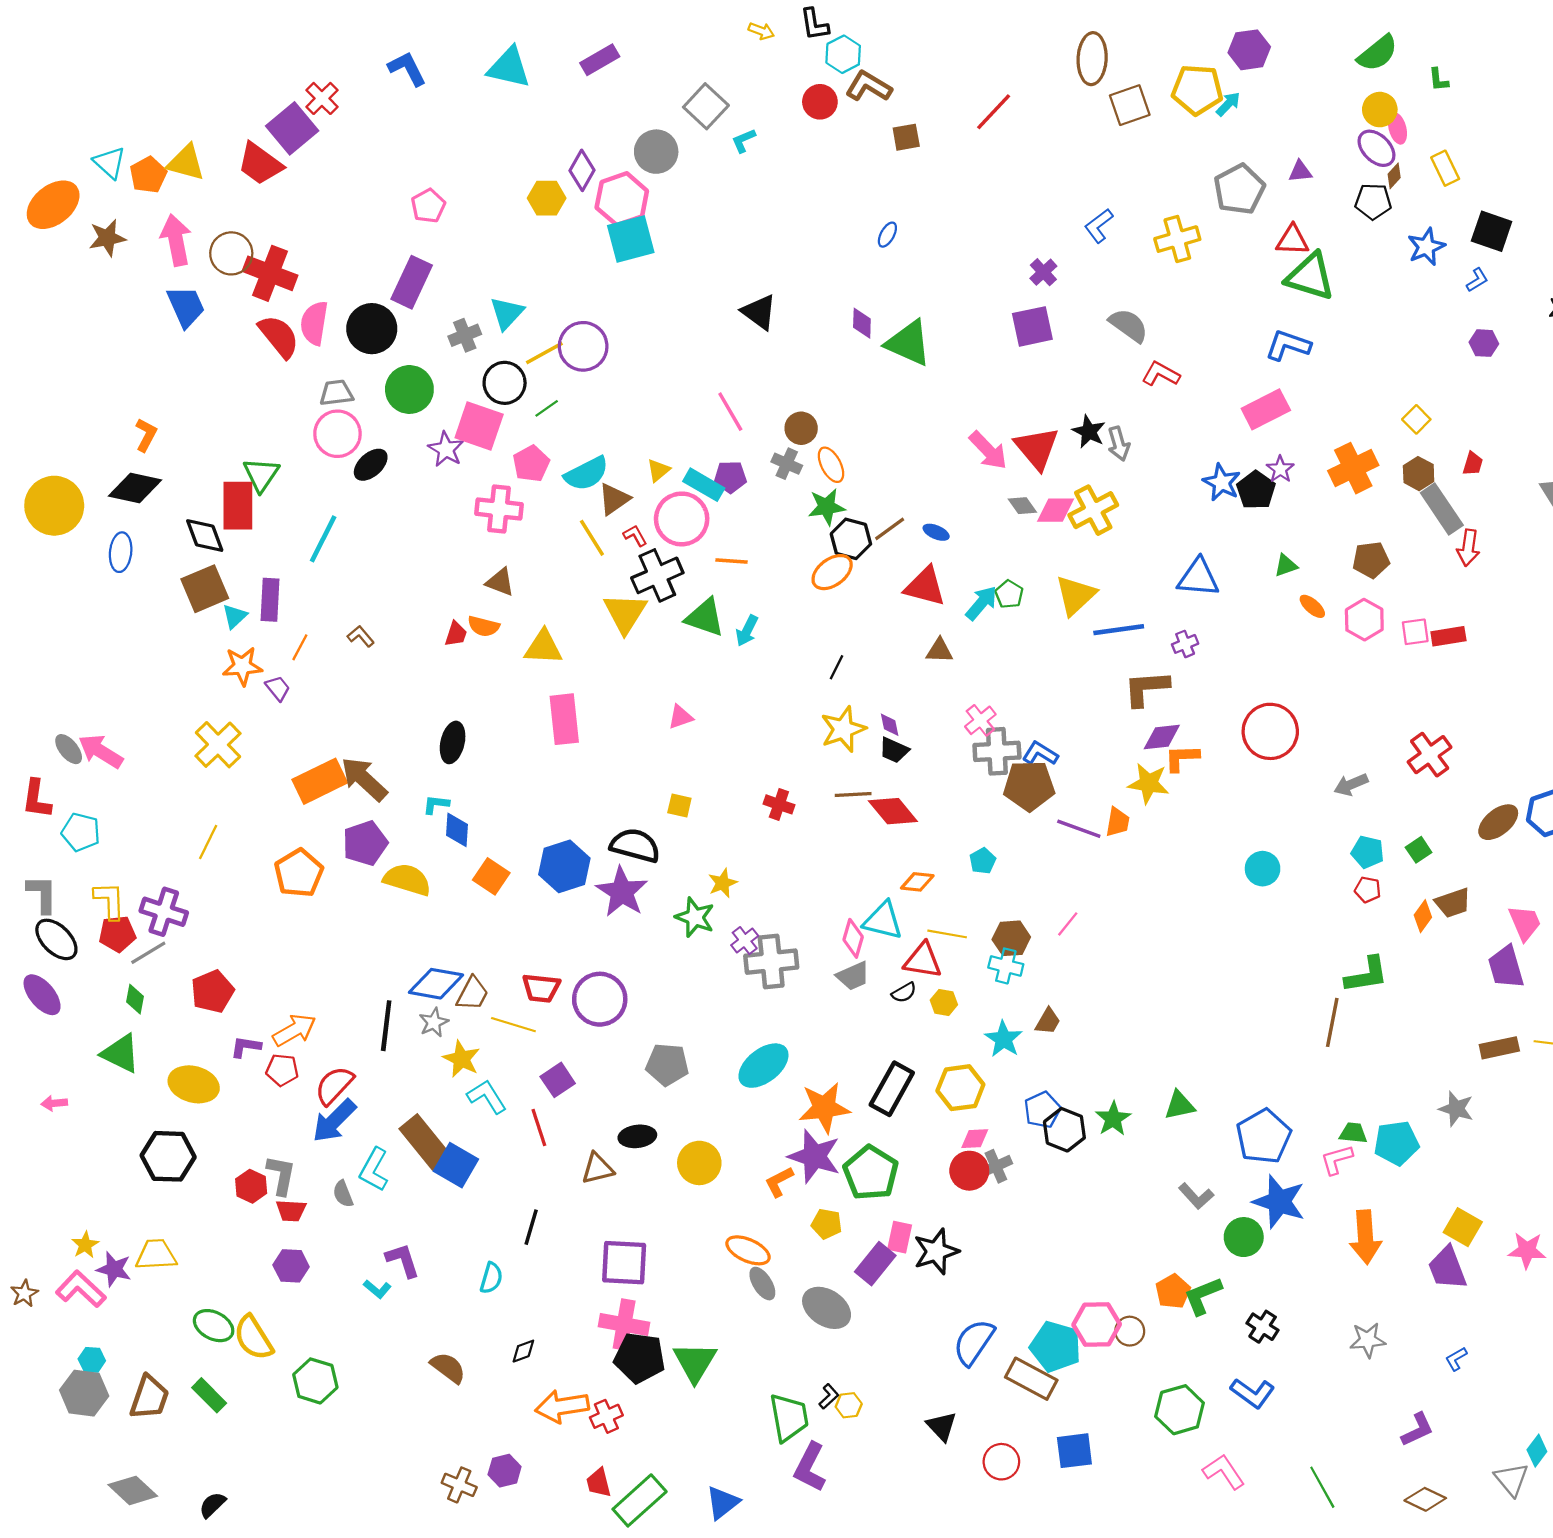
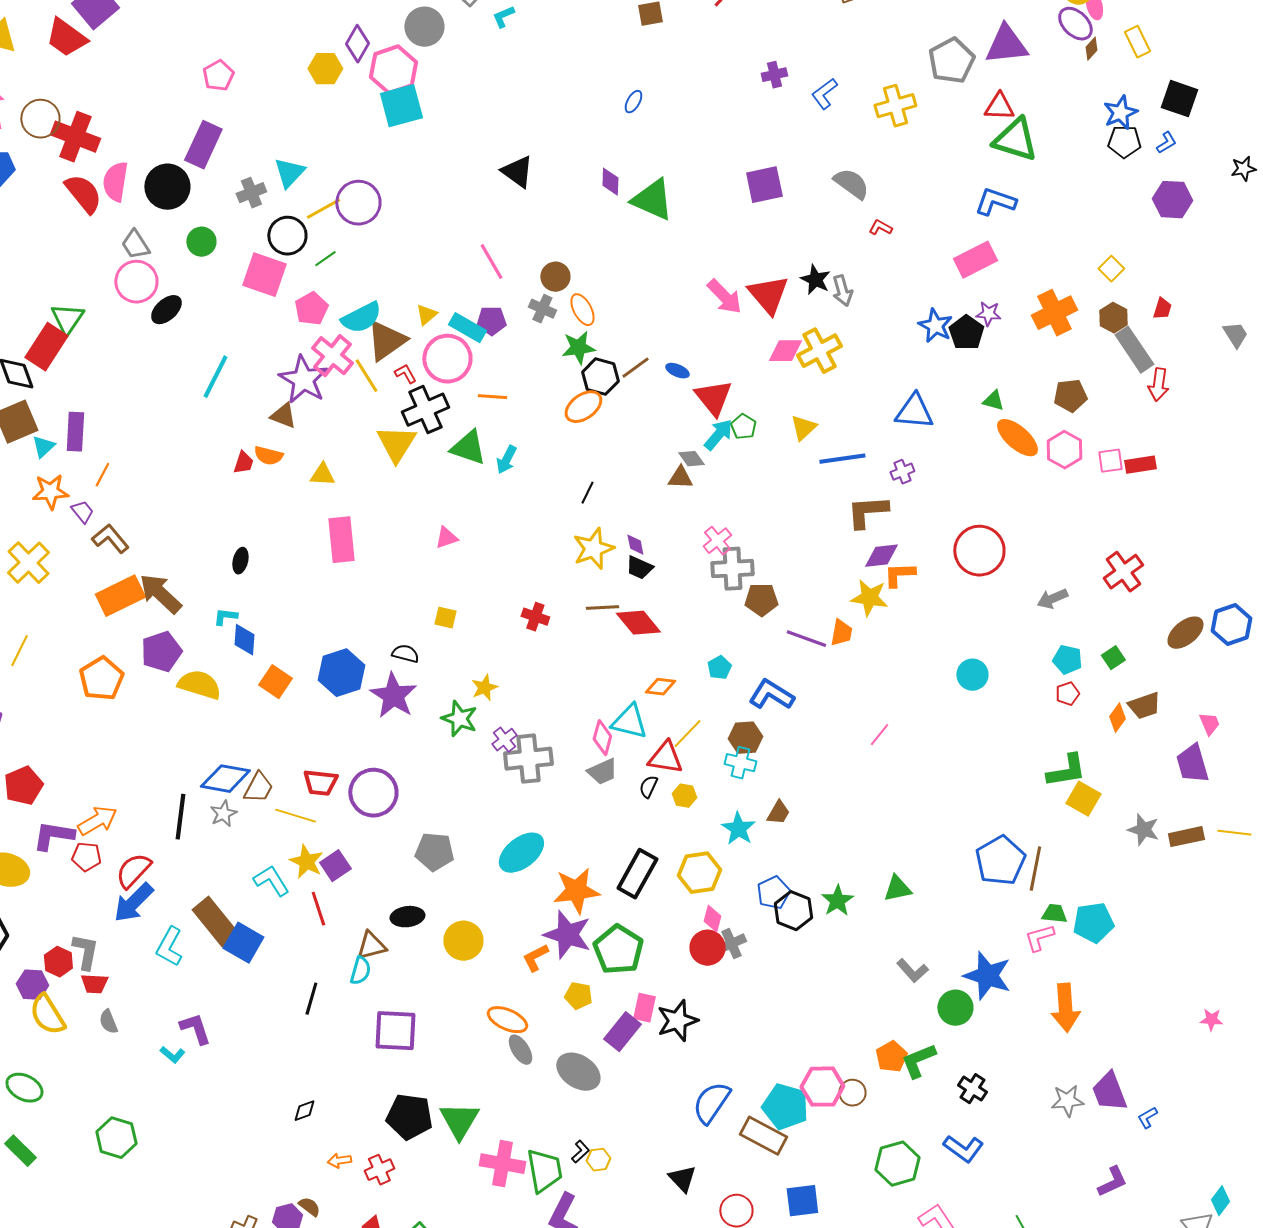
purple triangle: (1300, 172) -> (1006, 45), size x2.0
black pentagon: (1373, 201) -> (1124, 142), moved
purple cross: (1043, 272) -> (774, 75), moved, turned 30
purple hexagon: (1484, 343) -> (1172, 200), size x1.5
red L-shape: (1161, 374) -> (880, 228), size x0.7
green circle: (409, 389) -> (201, 242), size x0.7
gray trapezoid: (336, 393) -> (135, 245), turned -116
purple star: (446, 449) -> (303, 380), moved, size x1.5
purple star: (1280, 469) -> (988, 314), turned -30
brown triangle: (614, 499) -> (386, 341), size x1.4
red rectangle: (238, 506) -> (46, 347), turned 33
gray diamond: (1022, 506) -> (691, 459), moved
pink cross: (499, 509) -> (332, 356), moved, turned 33
cyan line: (323, 539) -> (215, 377), moved
green triangle: (1286, 565) -> (993, 401), turned 35
red triangle: (925, 586) -> (713, 398), moved, turned 36
yellow triangle: (1076, 595) -> (803, 428), size x0.7
orange ellipse: (1312, 606) -> (1017, 438), size x1.8
brown L-shape: (361, 636) -> (110, 539), moved, size x1.5
yellow triangle: (543, 647) -> (322, 475), size x0.7
black ellipse: (453, 742) -> (240, 561), size x0.7
blue L-shape: (1040, 754) -> (771, 695), moved, size x1.4
brown pentagon: (1029, 786) -> (761, 600), size x0.7
black semicircle: (635, 845) -> (405, 654), size x0.6
red pentagon: (1368, 890) -> (1067, 694), turned -30
pink trapezoid: (1525, 923) -> (1209, 724), size x0.7
pink line: (1068, 924) -> (879, 735), moved
yellow line: (947, 934) -> (687, 734), turned -56
black semicircle: (904, 993) -> (648, 787), turned 145
brown line: (1332, 1022) -> (1035, 869), moved
purple L-shape: (246, 1047) -> (53, 836), size x1.5
yellow star: (461, 1059) -> (306, 862), moved
gray star: (1456, 1109) -> (1143, 830), moved
blue pentagon: (1264, 1136) -> (1000, 861), moved
pink diamond: (975, 1139) -> (712, 919), turned -72
gray semicircle: (343, 1194) -> (108, 1022), moved
yellow square: (1463, 1227) -> (1083, 799), moved
pink star: (1527, 1250) -> (1211, 1020), size x0.7
purple hexagon: (291, 1266) -> (32, 985), moved
purple trapezoid: (1447, 1268) -> (1109, 1092), moved
cyan semicircle: (491, 1278) -> (360, 971), moved
pink cross: (624, 1324) -> (502, 1164), moved
yellow semicircle: (253, 1338) -> (47, 1015), moved
brown semicircle: (448, 1368) -> (309, 1207), moved, size x0.7
orange arrow: (562, 1406) -> (339, 1161), size x0.5

